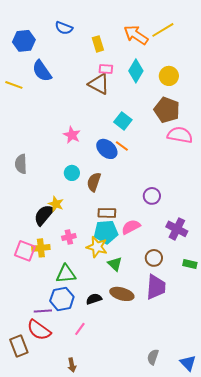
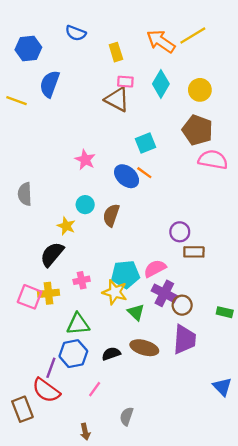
blue semicircle: (42, 71) -> (50, 84), turned 55
cyan square: (123, 121) -> (145, 143), turned 30
yellow star: (56, 204) -> (66, 226), moved
brown rectangle: (107, 213) -> (194, 252), moved
purple cross: (177, 229) -> (164, 293), moved
purple line: (43, 311) -> (51, 368), turned -66
gray semicircle: (153, 357) -> (127, 416), moved
blue triangle: (188, 363) -> (222, 387), moved

